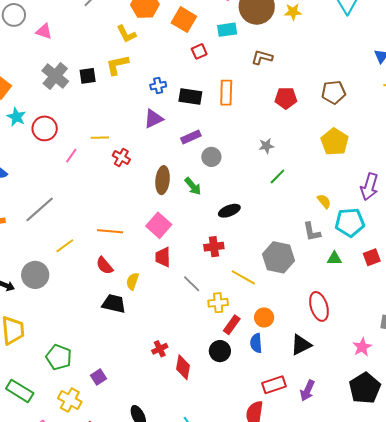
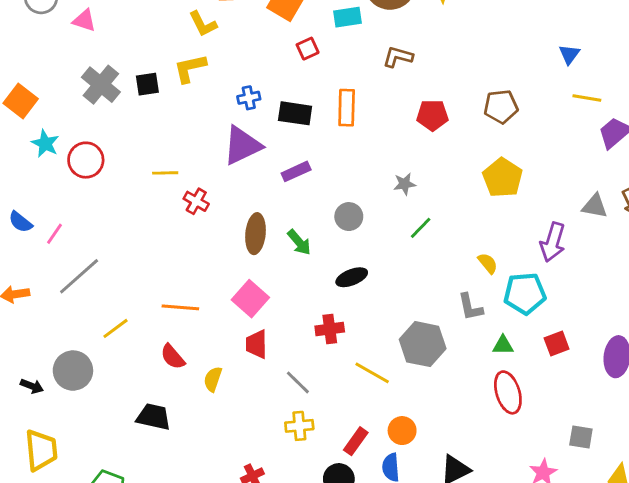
purple triangle: (153, 119) -> (242, 146), size x1.4
pink line: (71, 156) -> (54, 234), moved
gray circle: (211, 157) -> (349, 217), moved
yellow cross: (218, 303) -> (299, 426), moved
black trapezoid: (114, 304) -> (154, 417), moved
red ellipse: (319, 306) -> (508, 392), moved

